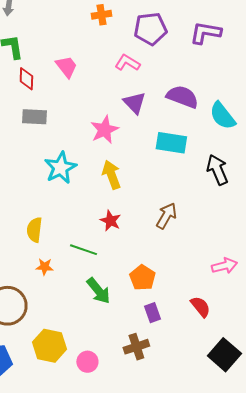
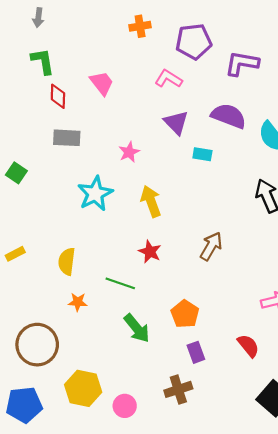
purple L-shape: (205, 33) -> (242, 63), moved
pink star: (104, 130) -> (129, 152), moved, size x0.7
cyan rectangle: (171, 143) -> (202, 154), moved, size x0.6

